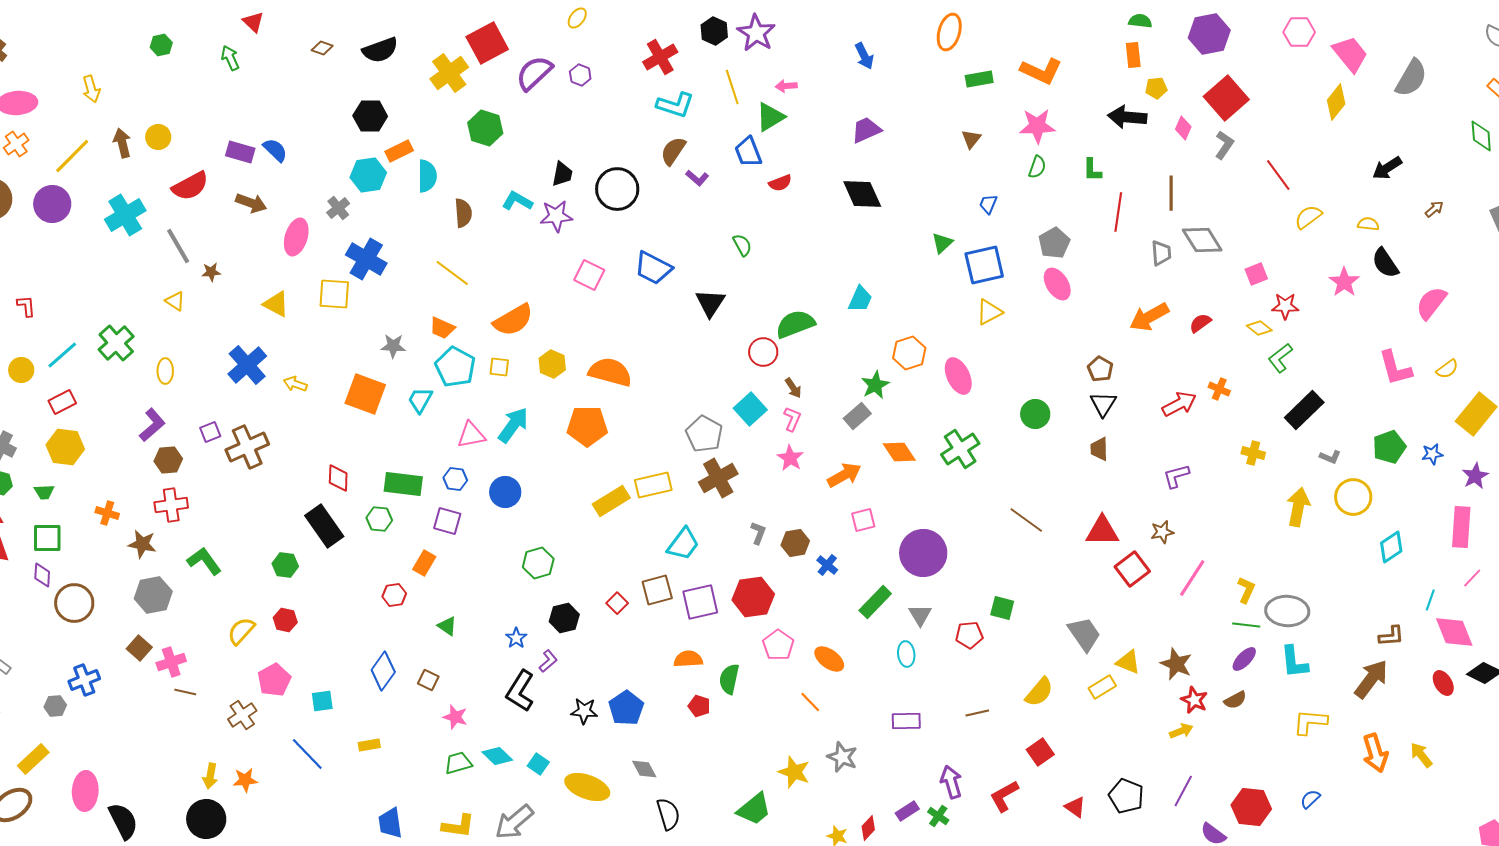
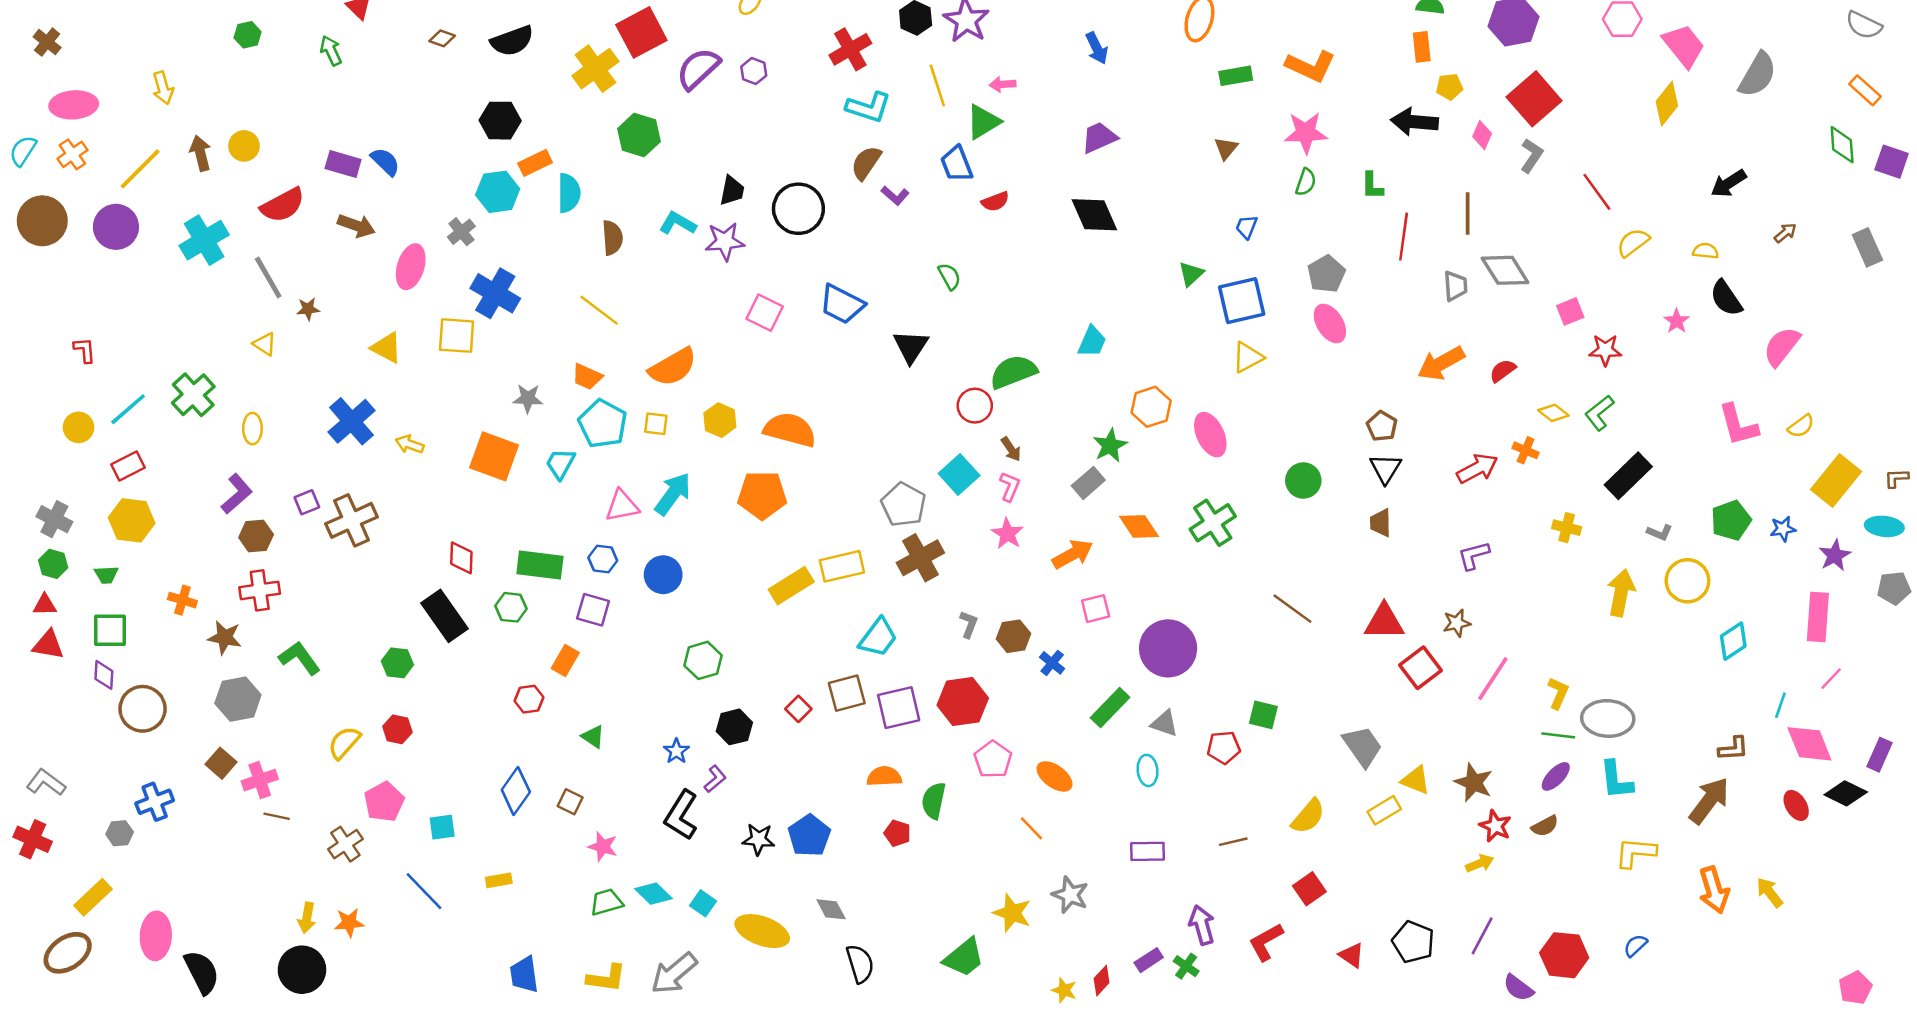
pink star: (1344, 282) -> (1677, 321), size x0.7
yellow diamond: (1259, 328) -> (1553, 413), moved
gray triangle: (920, 615) -> (1164, 723), turned -40

